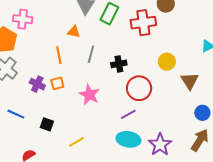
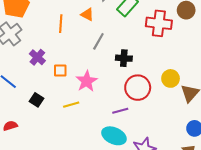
orange line: (59, 55) -> (61, 24), moved
yellow circle: (167, 62) -> (171, 78), moved
orange square: (57, 83) -> (60, 70), moved
yellow line: (76, 142) -> (71, 105), moved

